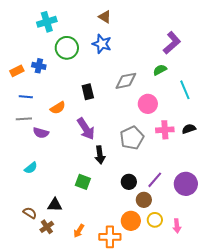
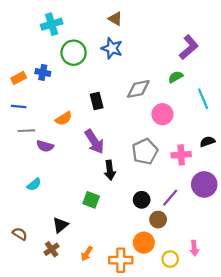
blue line: (26, 97) -> (19, 106), moved
pink cross: (165, 130) -> (181, 155), moved
purple circle: (186, 184) -> (204, 184), moved
black triangle: (55, 205) -> (60, 225), turned -42
brown semicircle: (30, 213) -> (20, 234), moved
yellow circle: (155, 220) -> (170, 259), moved

